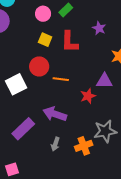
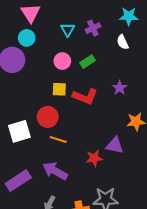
yellow square: (45, 40) -> (59, 89), turned -32
red L-shape: (69, 42) -> (85, 96), turned -80
orange line: (61, 79) -> (58, 139), moved

